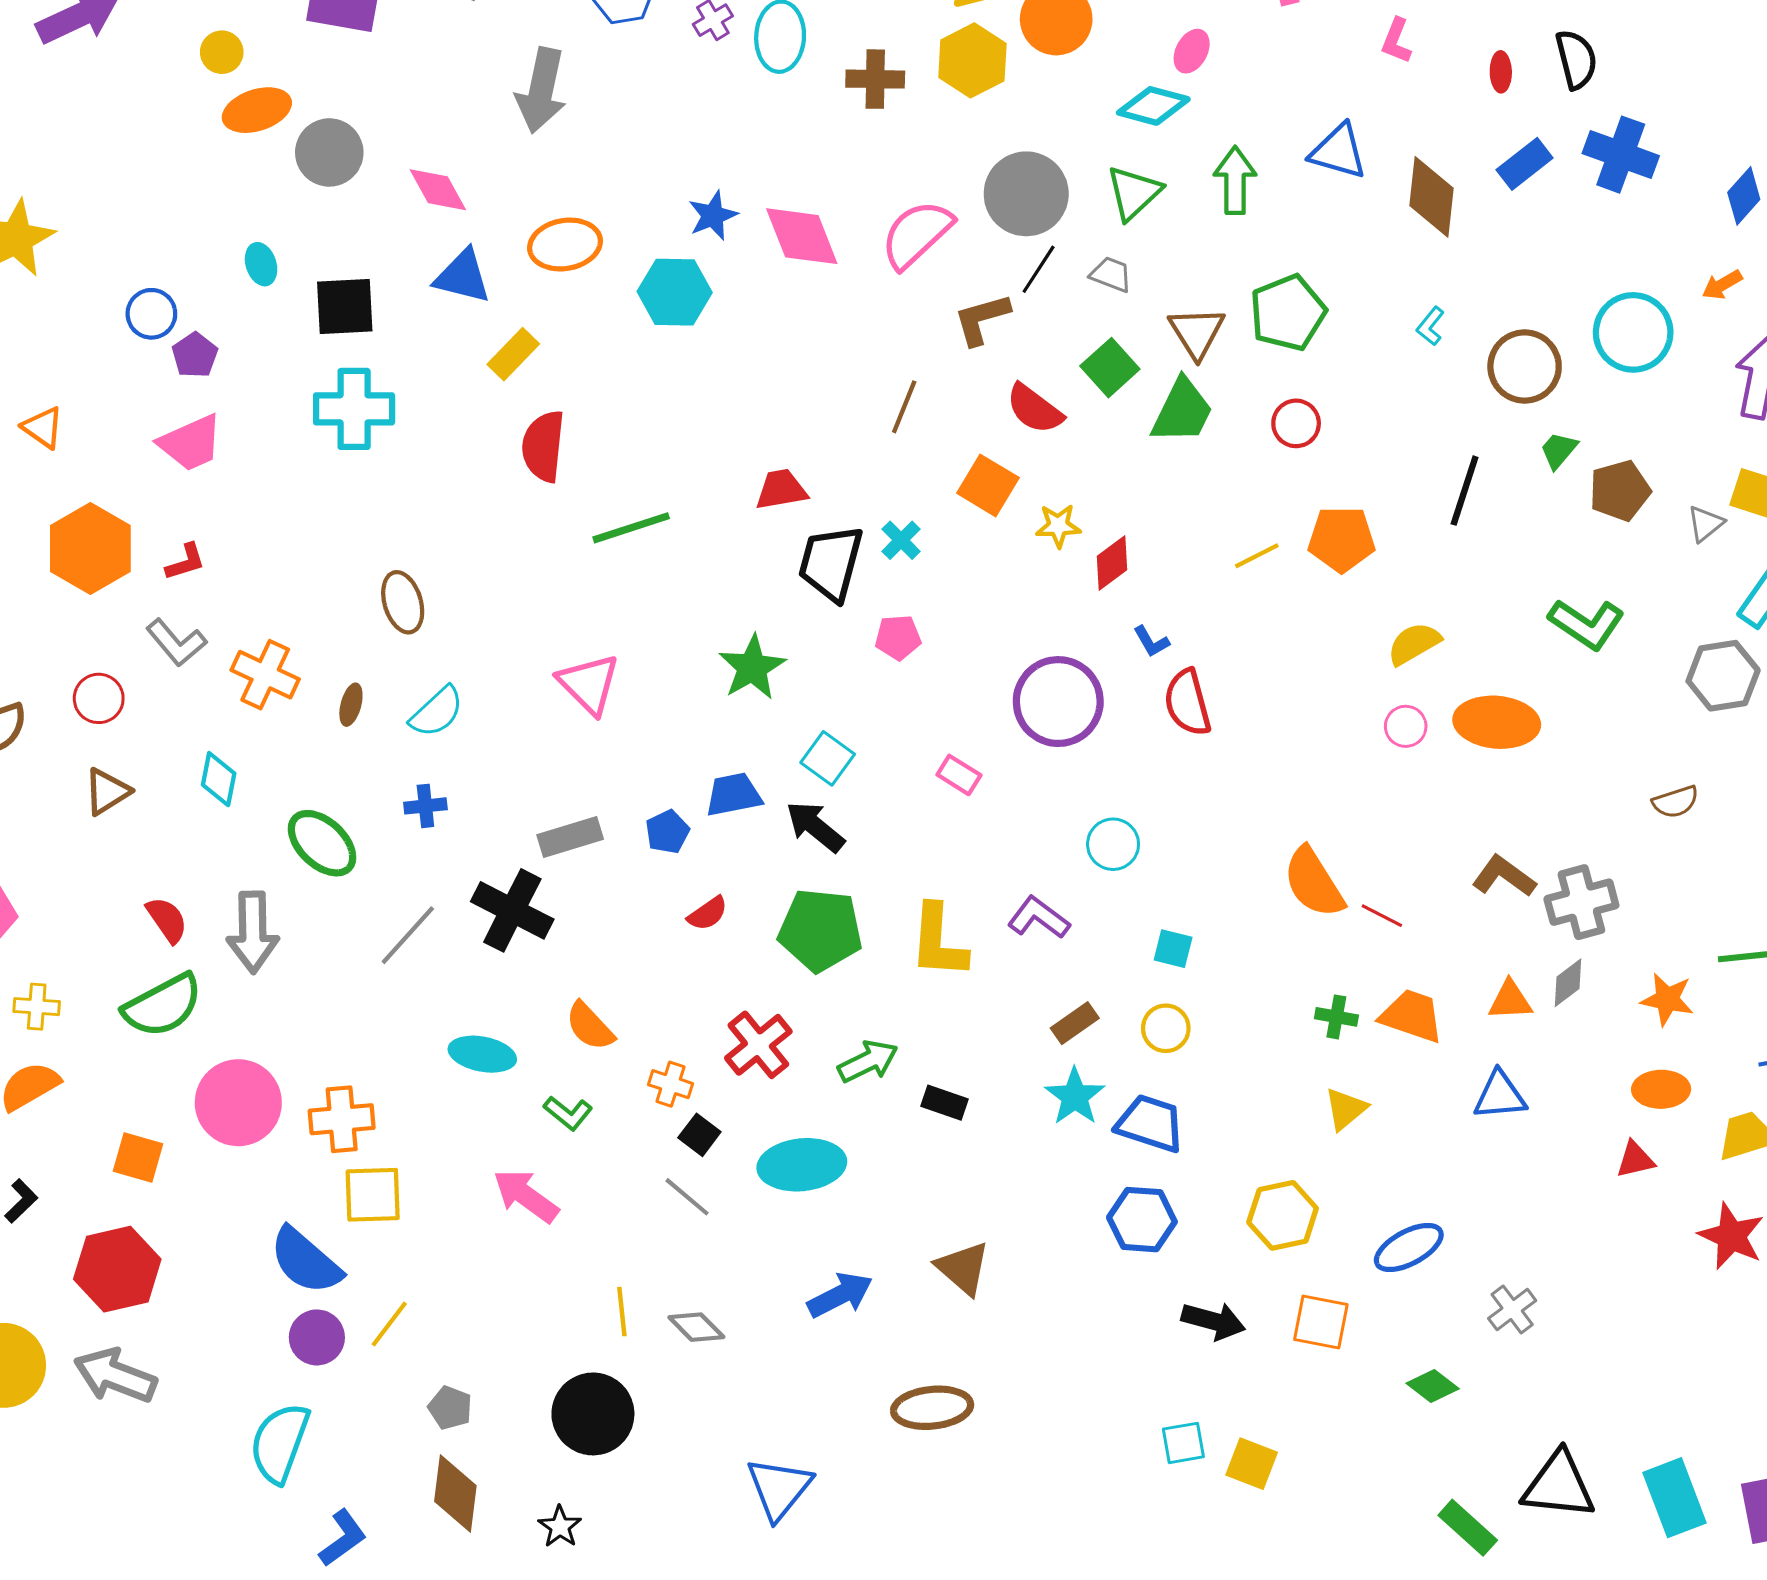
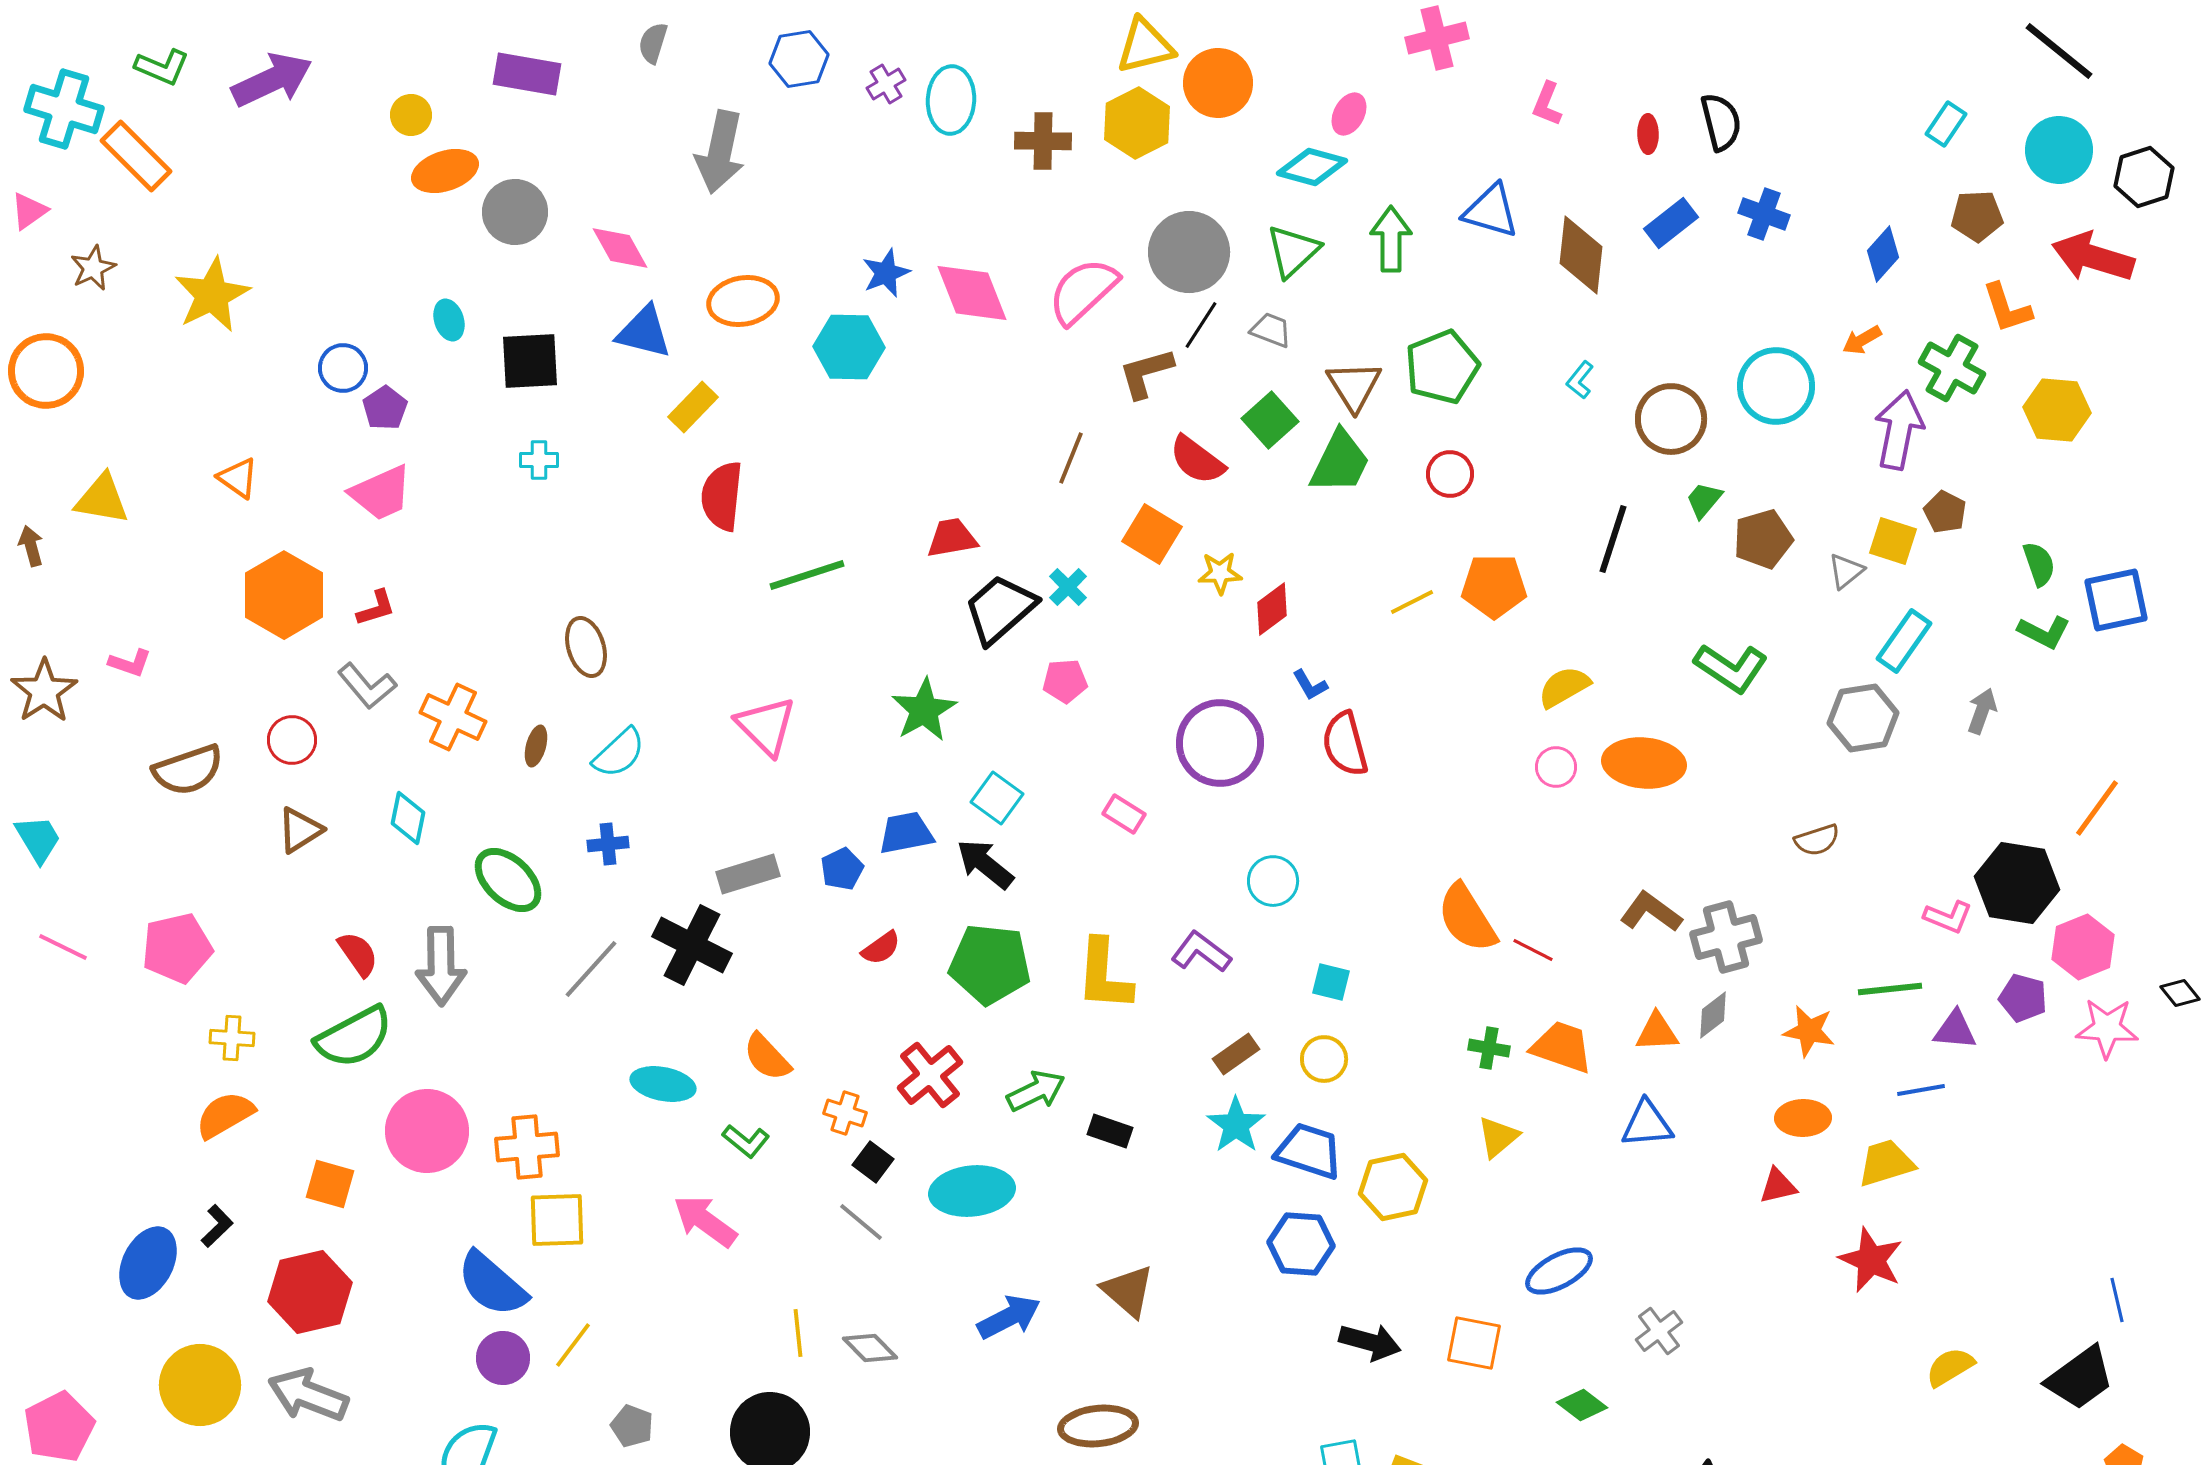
blue cross: (1621, 155) -> (1764, 214), size x0.7
cyan cross: (354, 409) -> (539, 460), size x0.5
black trapezoid: (831, 563) -> (1000, 609), turned 34
yellow hexagon: (1283, 1215) -> (1393, 1187), moved

